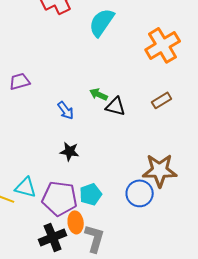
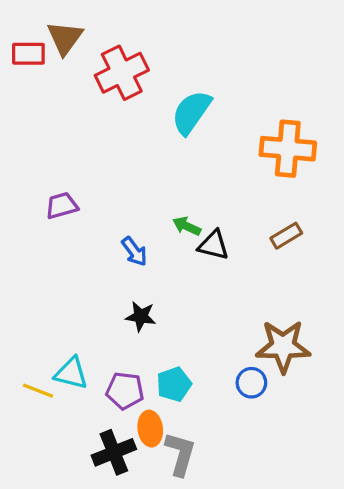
orange cross: (163, 45) -> (288, 149), turned 36
blue circle: (140, 193) -> (251, 383), size x0.7
purple pentagon: (60, 198) -> (125, 391), size x0.7

